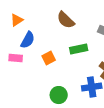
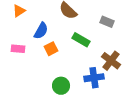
blue semicircle: (28, 40) -> (41, 31), moved
green rectangle: (79, 49) -> (81, 40), turned 42

